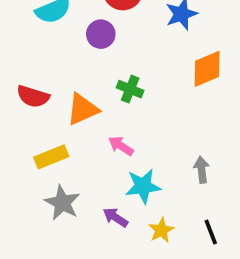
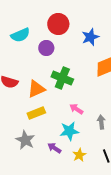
green cross: (130, 89) -> (62, 78), size x1.5
pink arrow: (121, 146) -> (76, 109), moved
yellow rectangle: (51, 157) -> (36, 113), moved

